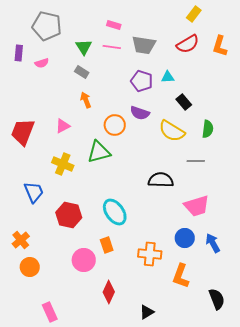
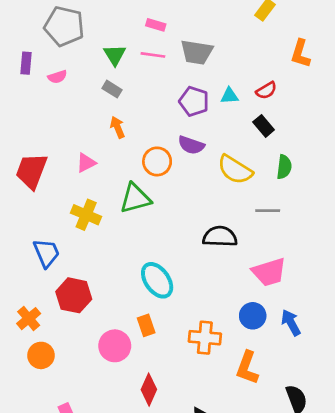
red semicircle: (188, 44) -> (266, 90), moved, size x0.7
black rectangle: (184, 102) -> (264, 126), moved
red hexagon: (69, 215) -> (74, 295), moved

